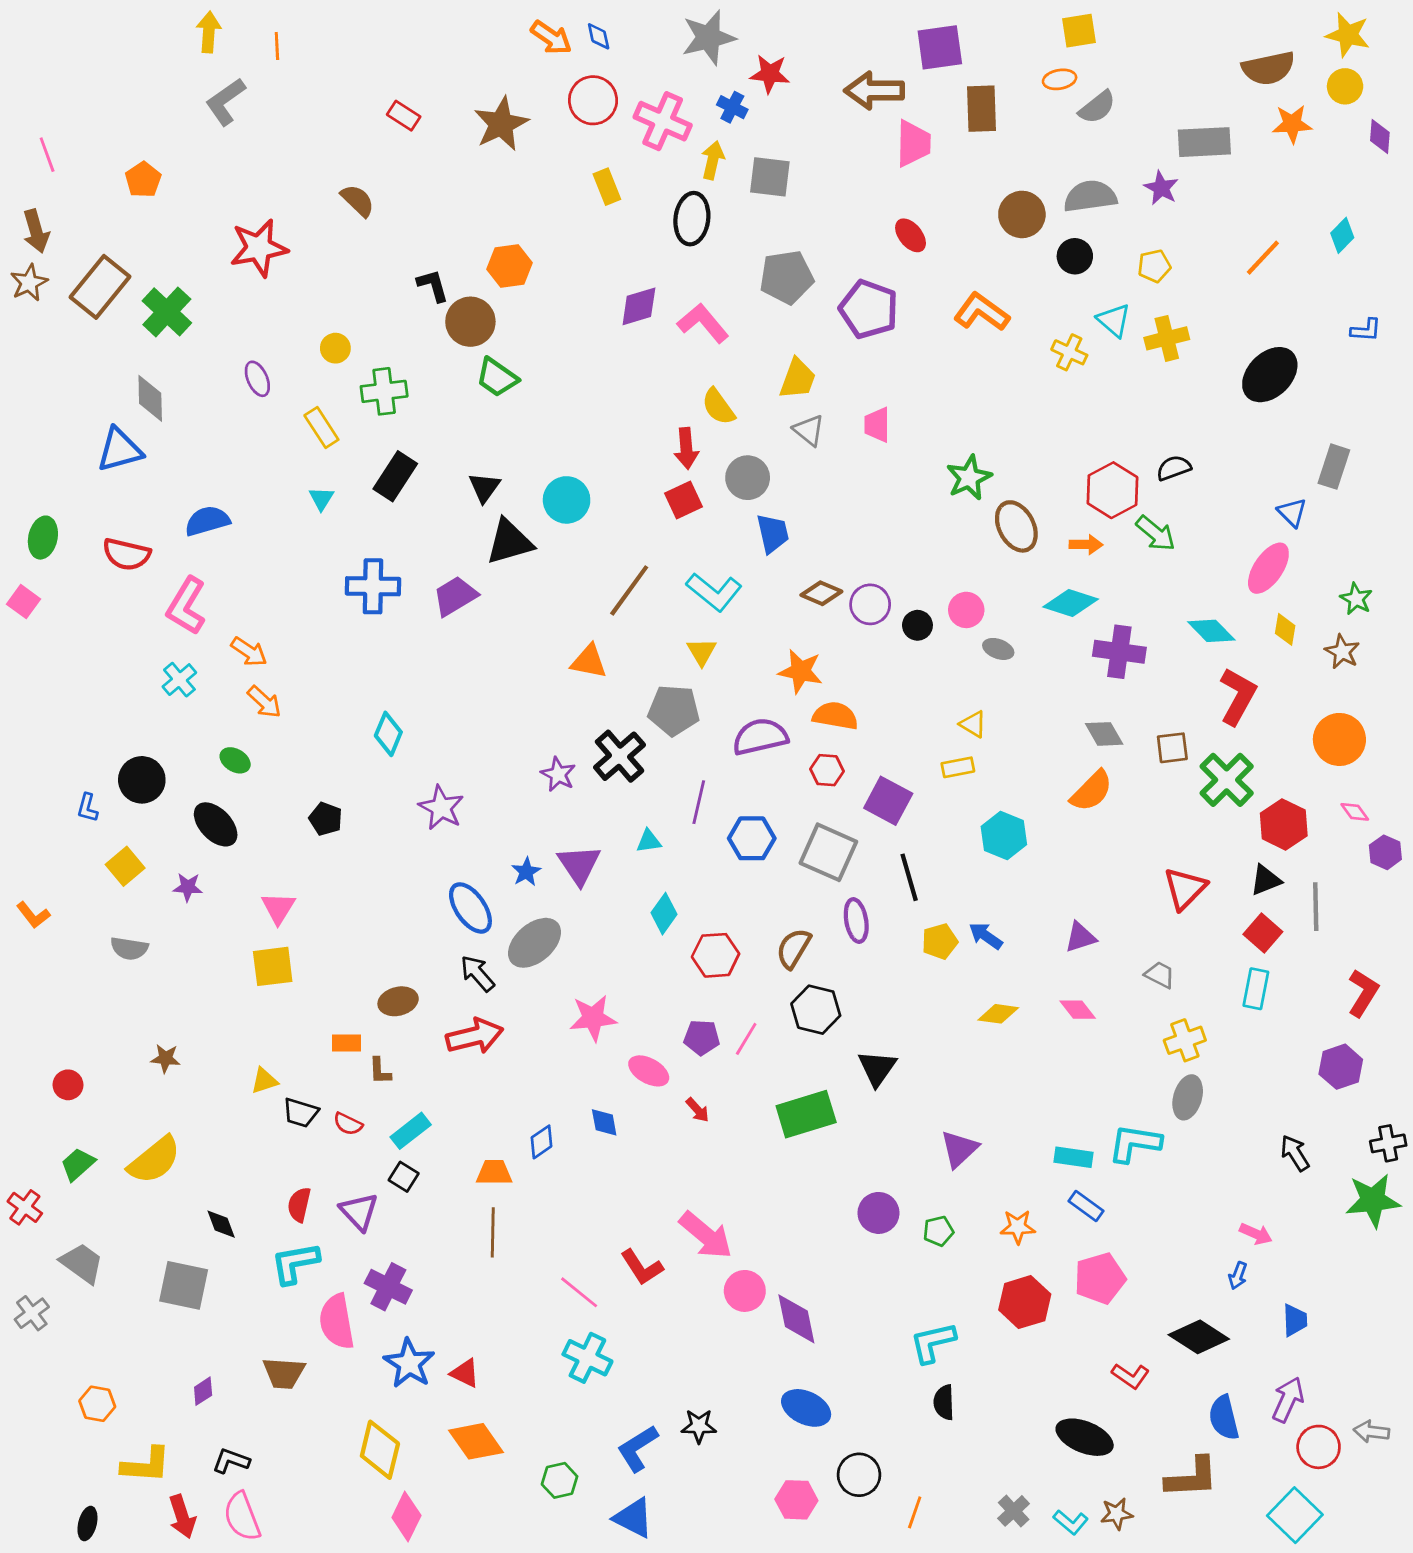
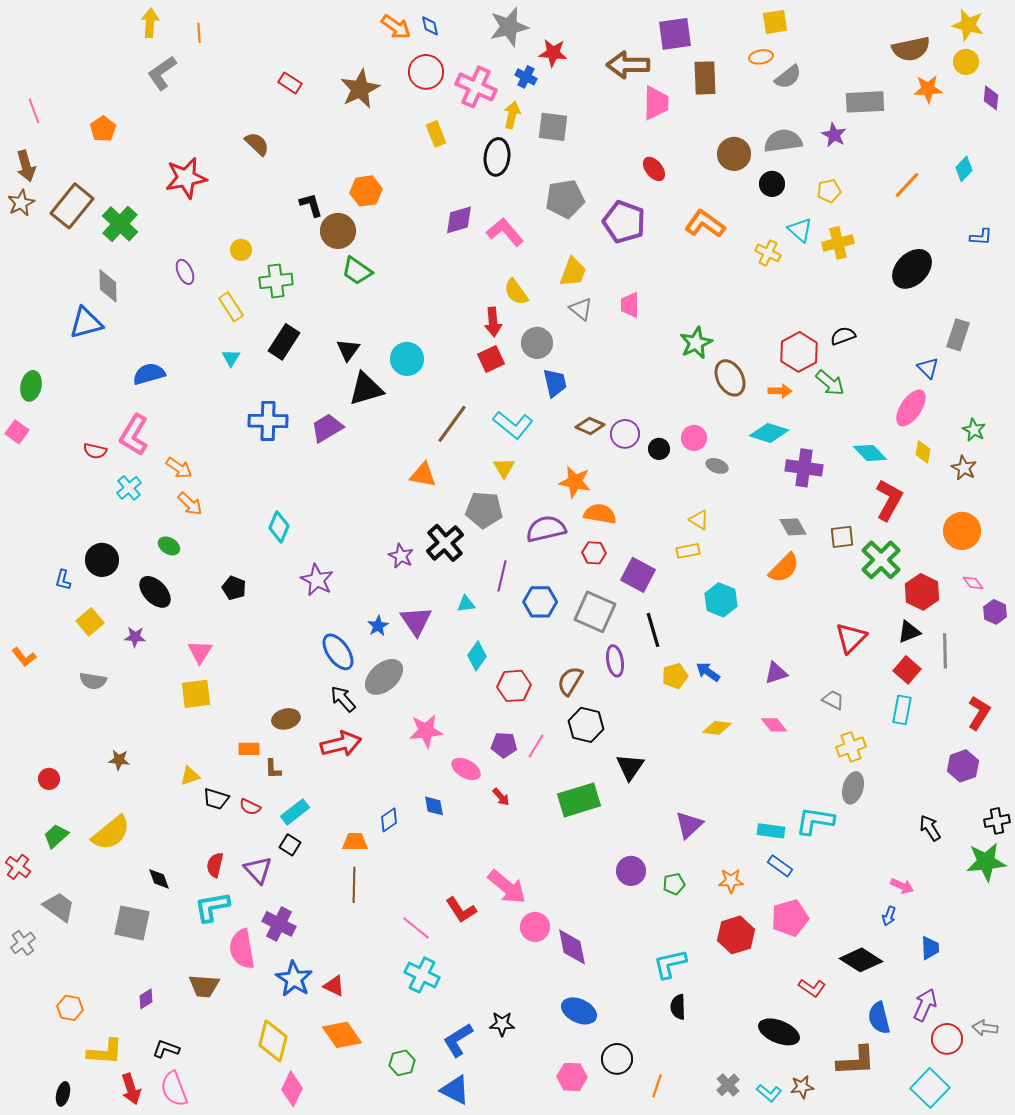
red semicircle: (126, 554) -> (95, 451), moved, size x0.7

